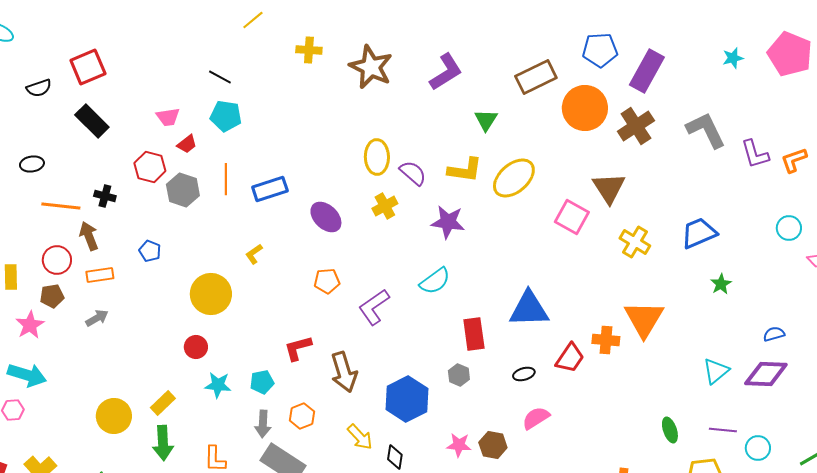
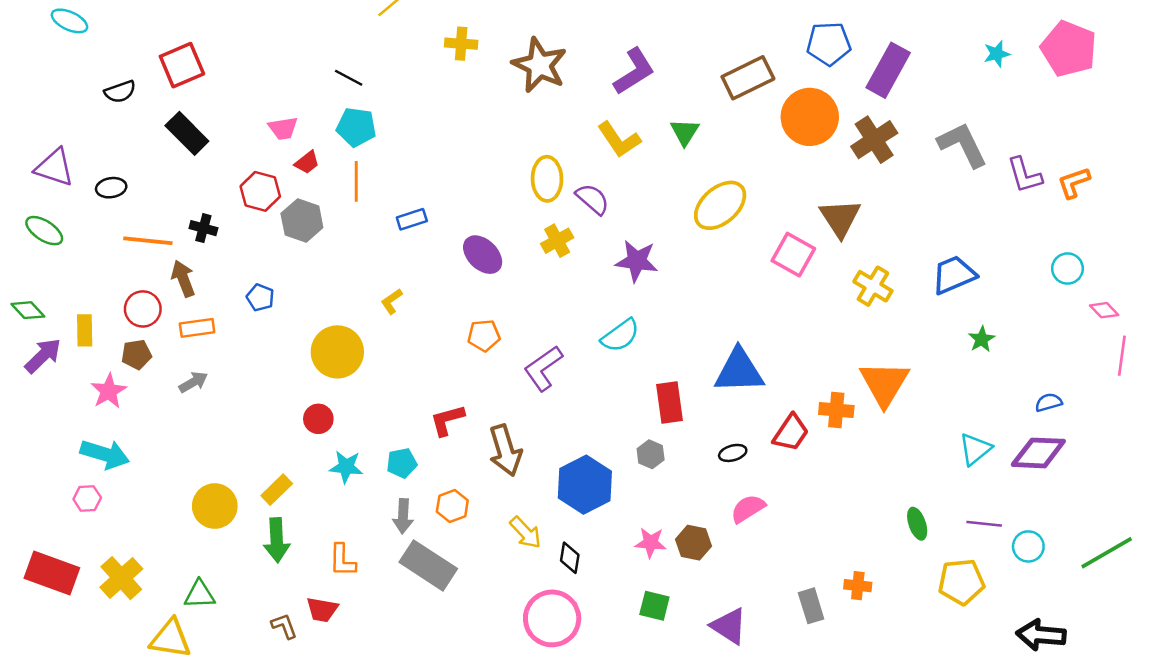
yellow L-shape: (465, 170) -> (619, 140), moved, turned 48
orange line: (226, 179) -> (356, 181), moved
blue rectangle: (270, 189) -> (412, 219), size x0.7

